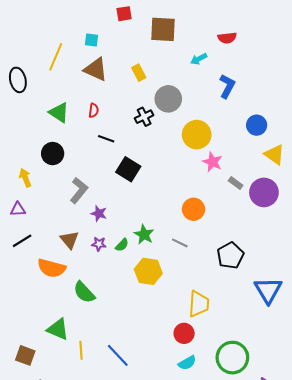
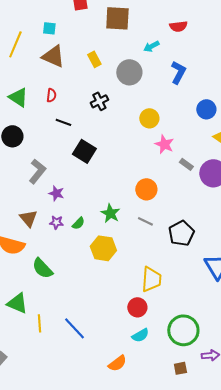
gray circle: (168, 99) -> (129, 72), moved
yellow circle: (197, 135) -> (149, 118), size x0.7
green star: (144, 235) -> (110, 213), moved
gray line: (180, 243) -> (145, 221), moved

